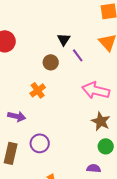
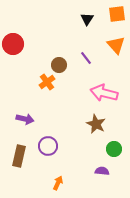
black triangle: (64, 39) -> (87, 19), moved
orange cross: (38, 90) -> (47, 82), moved
brown star: (101, 121) -> (96, 124), moved

